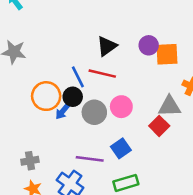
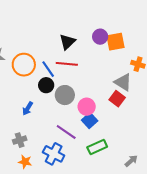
orange circle: (46, 96) -> (24, 65), moved
gray triangle: (169, 106) -> (123, 82), turned 42
pink circle: (121, 107) -> (87, 107), moved
blue arrow: (63, 111) -> (28, 108), moved
purple line: (90, 159) -> (66, 132), turned 35

